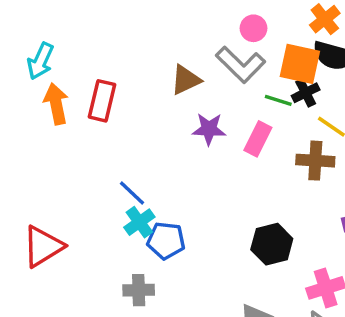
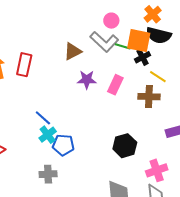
green line: (278, 100) -> (123, 46), moved

